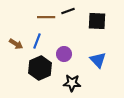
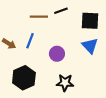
blue triangle: (98, 60) -> (90, 46), moved
black hexagon: (40, 68) -> (24, 78), moved

